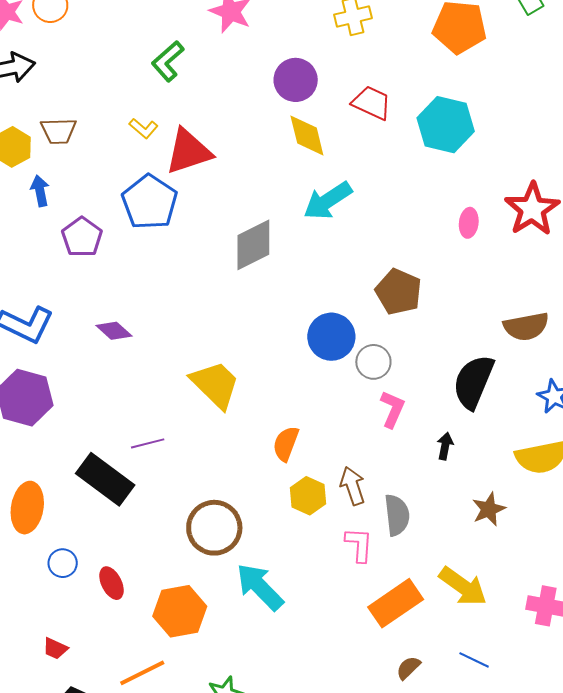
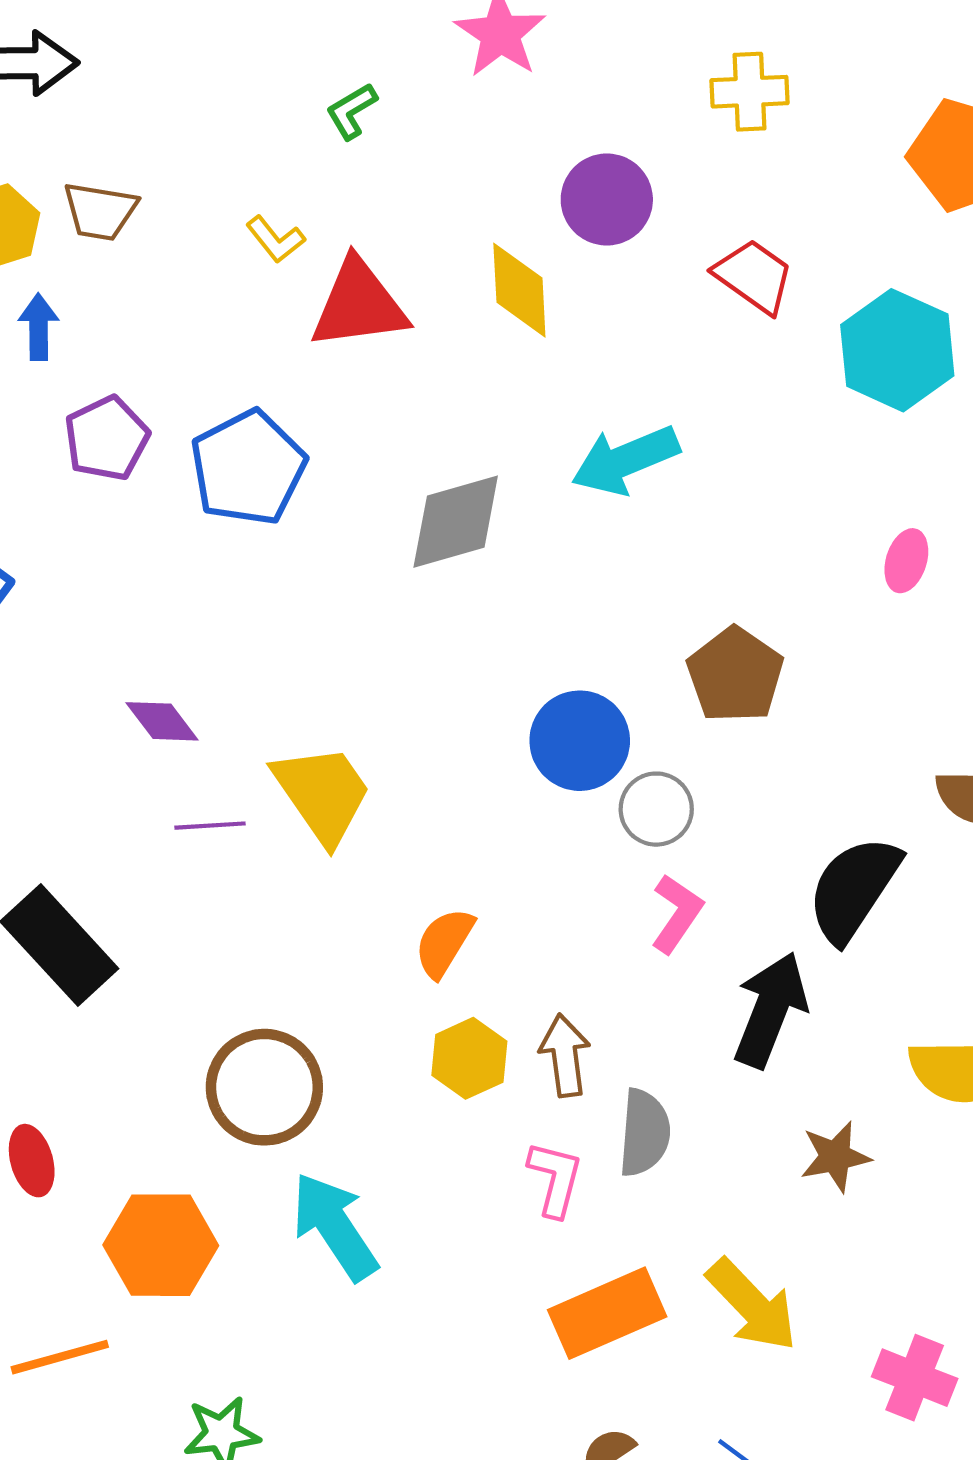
green L-shape: (168, 61) -> (351, 111), size x0.7
yellow diamond: (307, 136) -> (519, 290), moved
blue pentagon: (150, 202) -> (248, 468), moved
purple diamond: (114, 331) -> (162, 721), moved
purple line: (148, 443) -> (210, 826), moved
black arrow: (445, 446) -> (770, 1010), size x2.0

